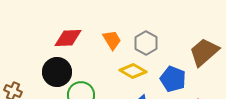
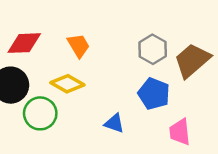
gray hexagon: (146, 43) -> (153, 49), moved
yellow diamond: (133, 71) -> (67, 84), moved

